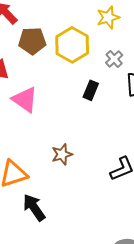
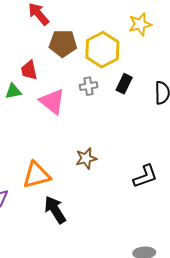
gray cross: (114, 59) -> (89, 86), moved, turned 30
black rectangle: (91, 90) -> (124, 84), moved

